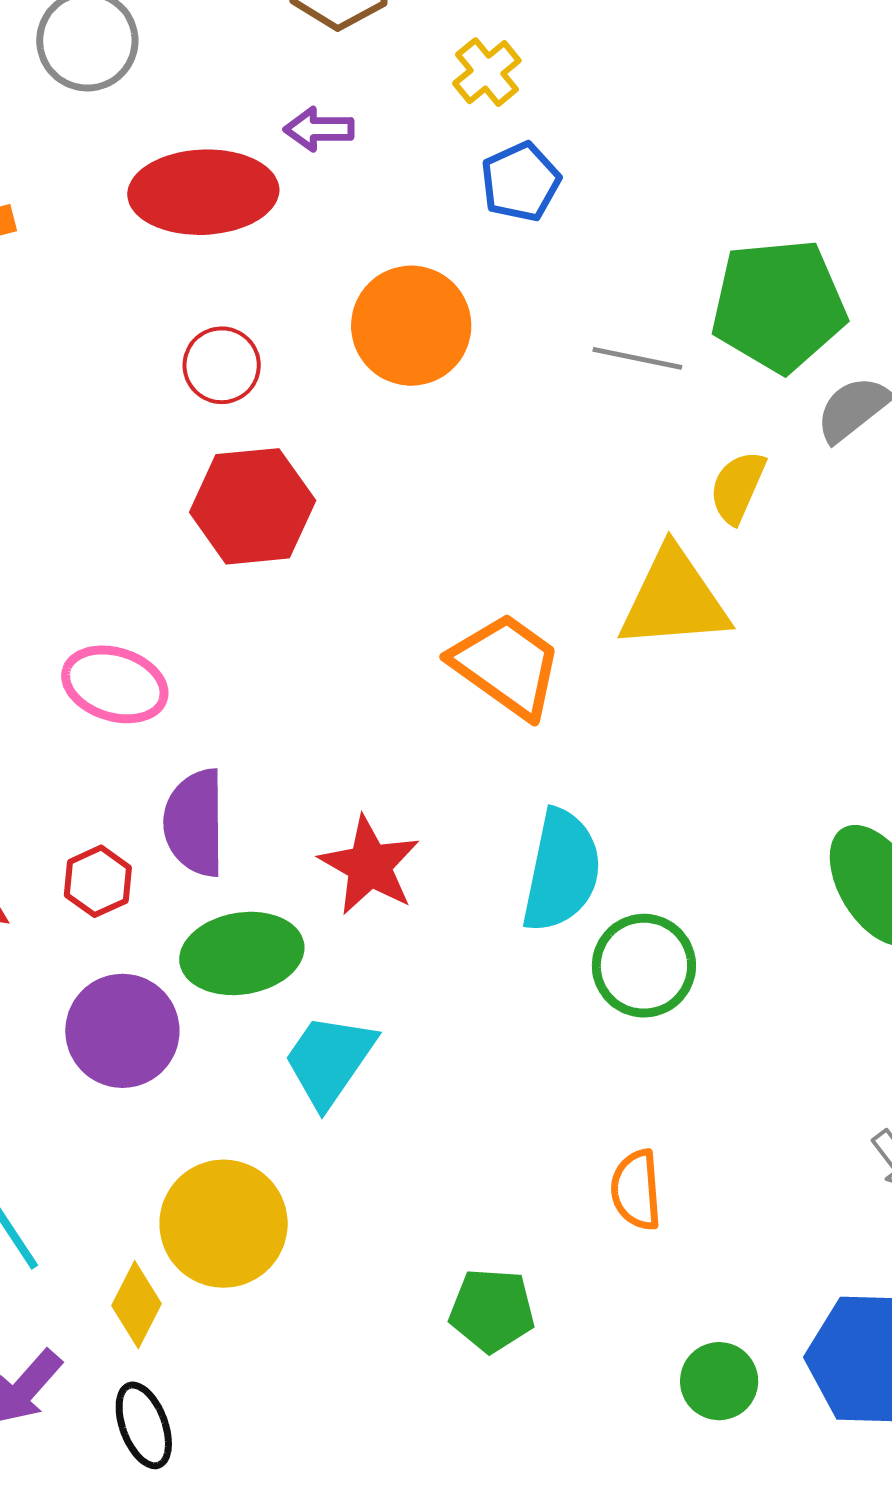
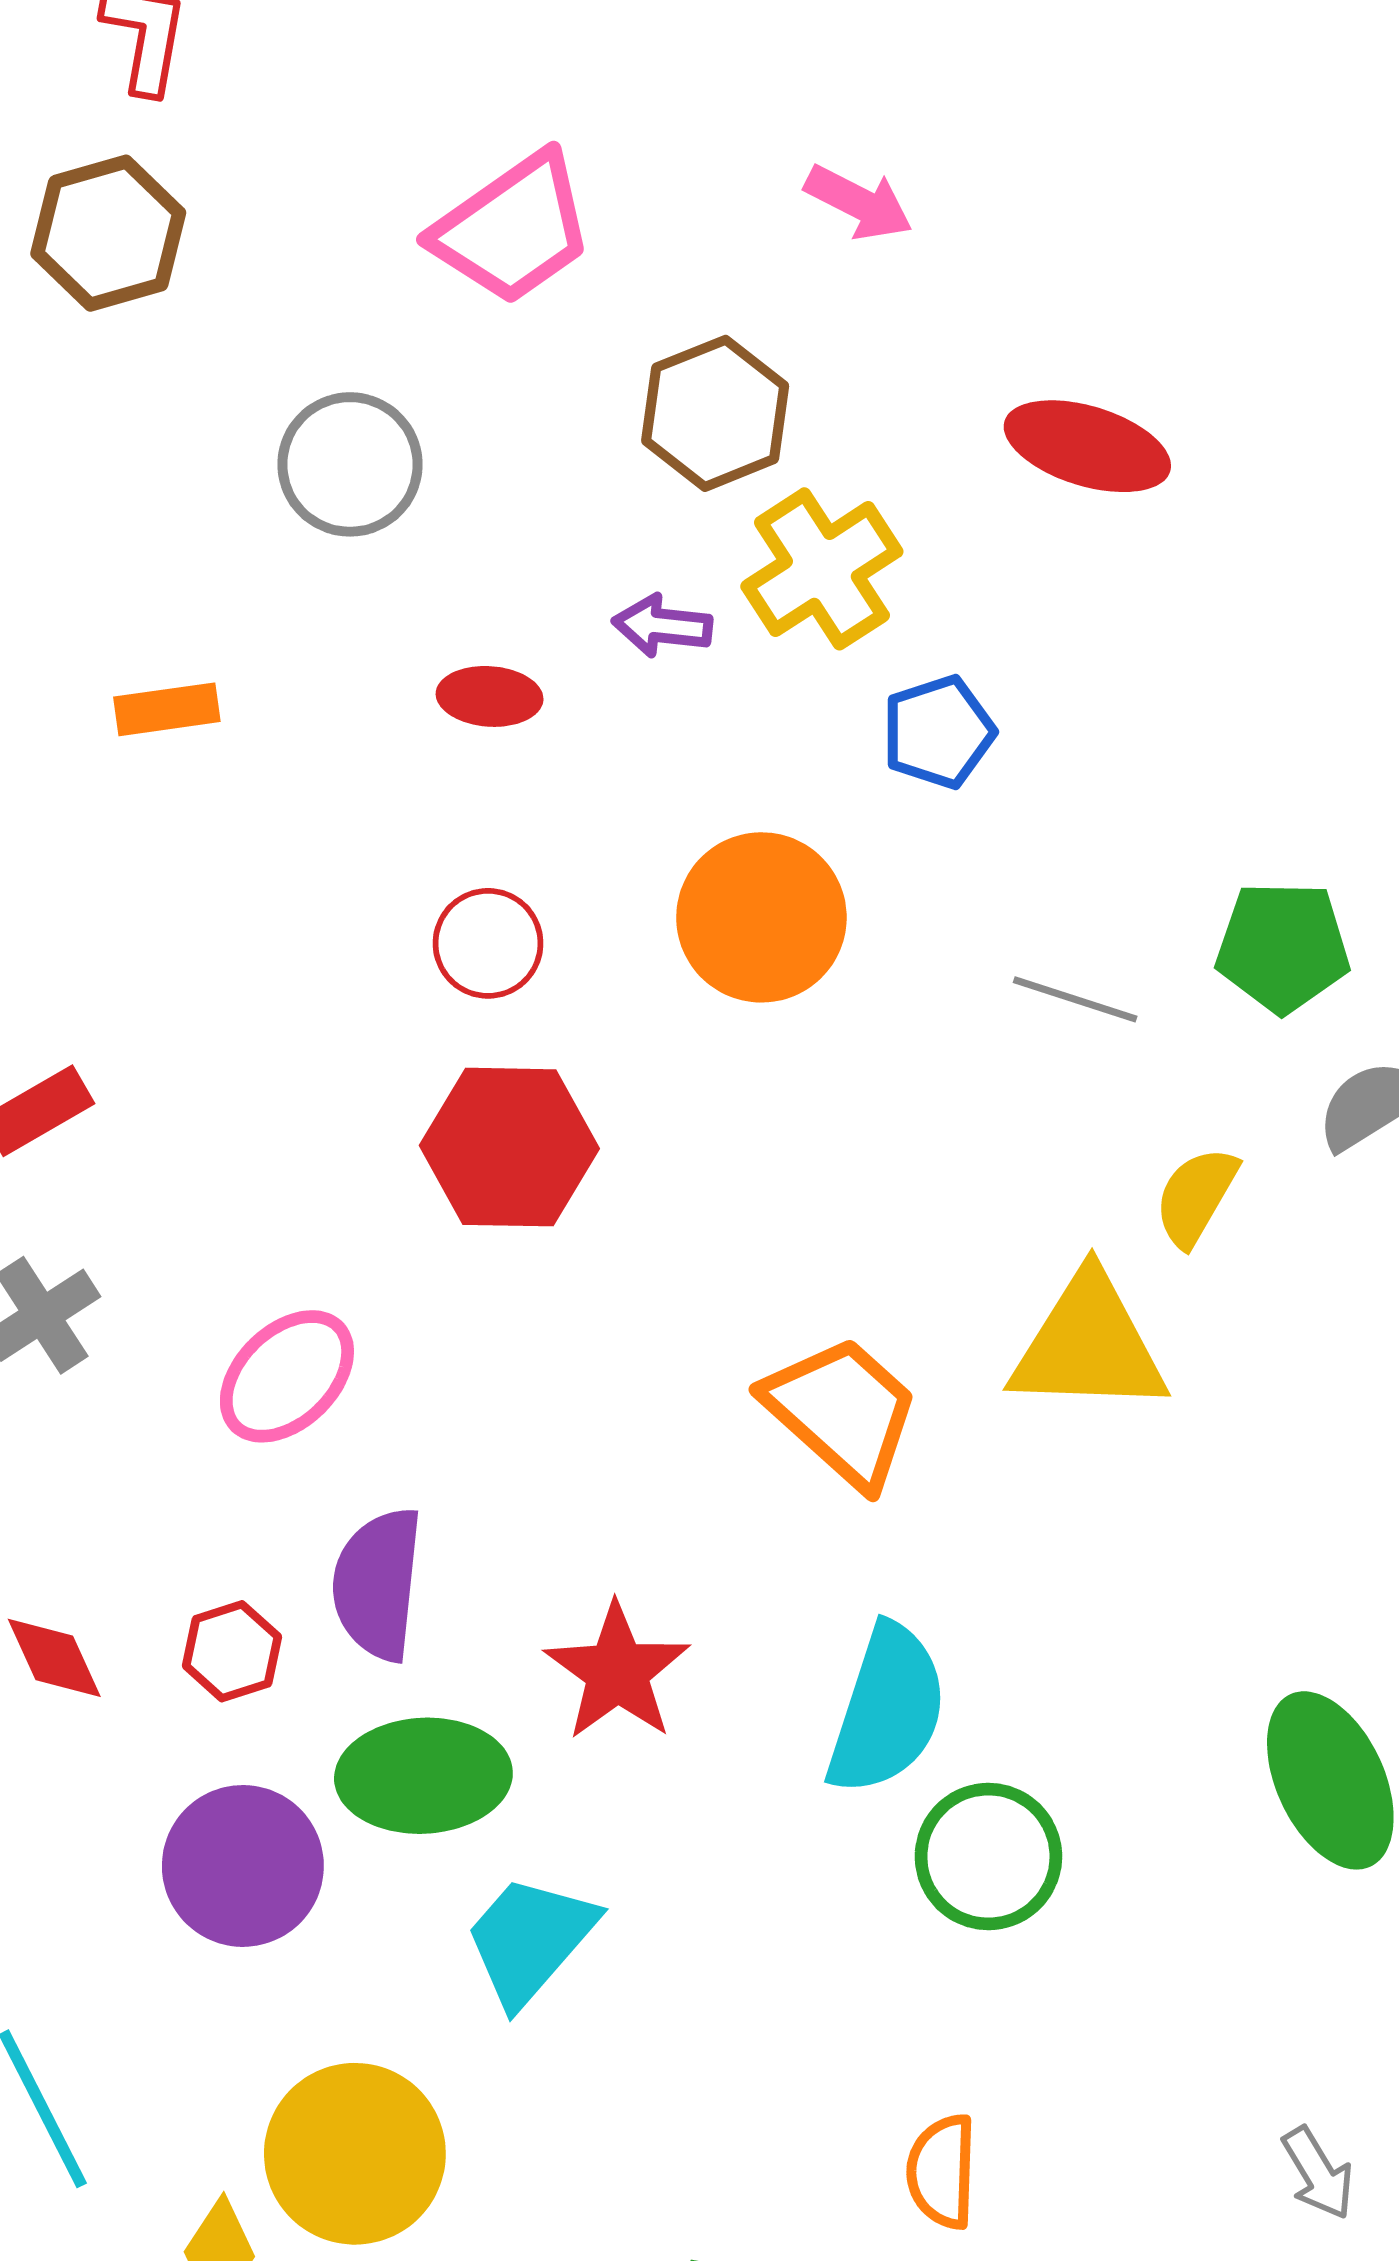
yellow cross: (487, 72) -> (822, 569), moved, size x1.6
red ellipse: (203, 192) -> (490, 696), size x0.5
green pentagon: (779, 305) -> (1283, 947), size x0.7
pink ellipse: (115, 684) -> (287, 1376), turned -68

